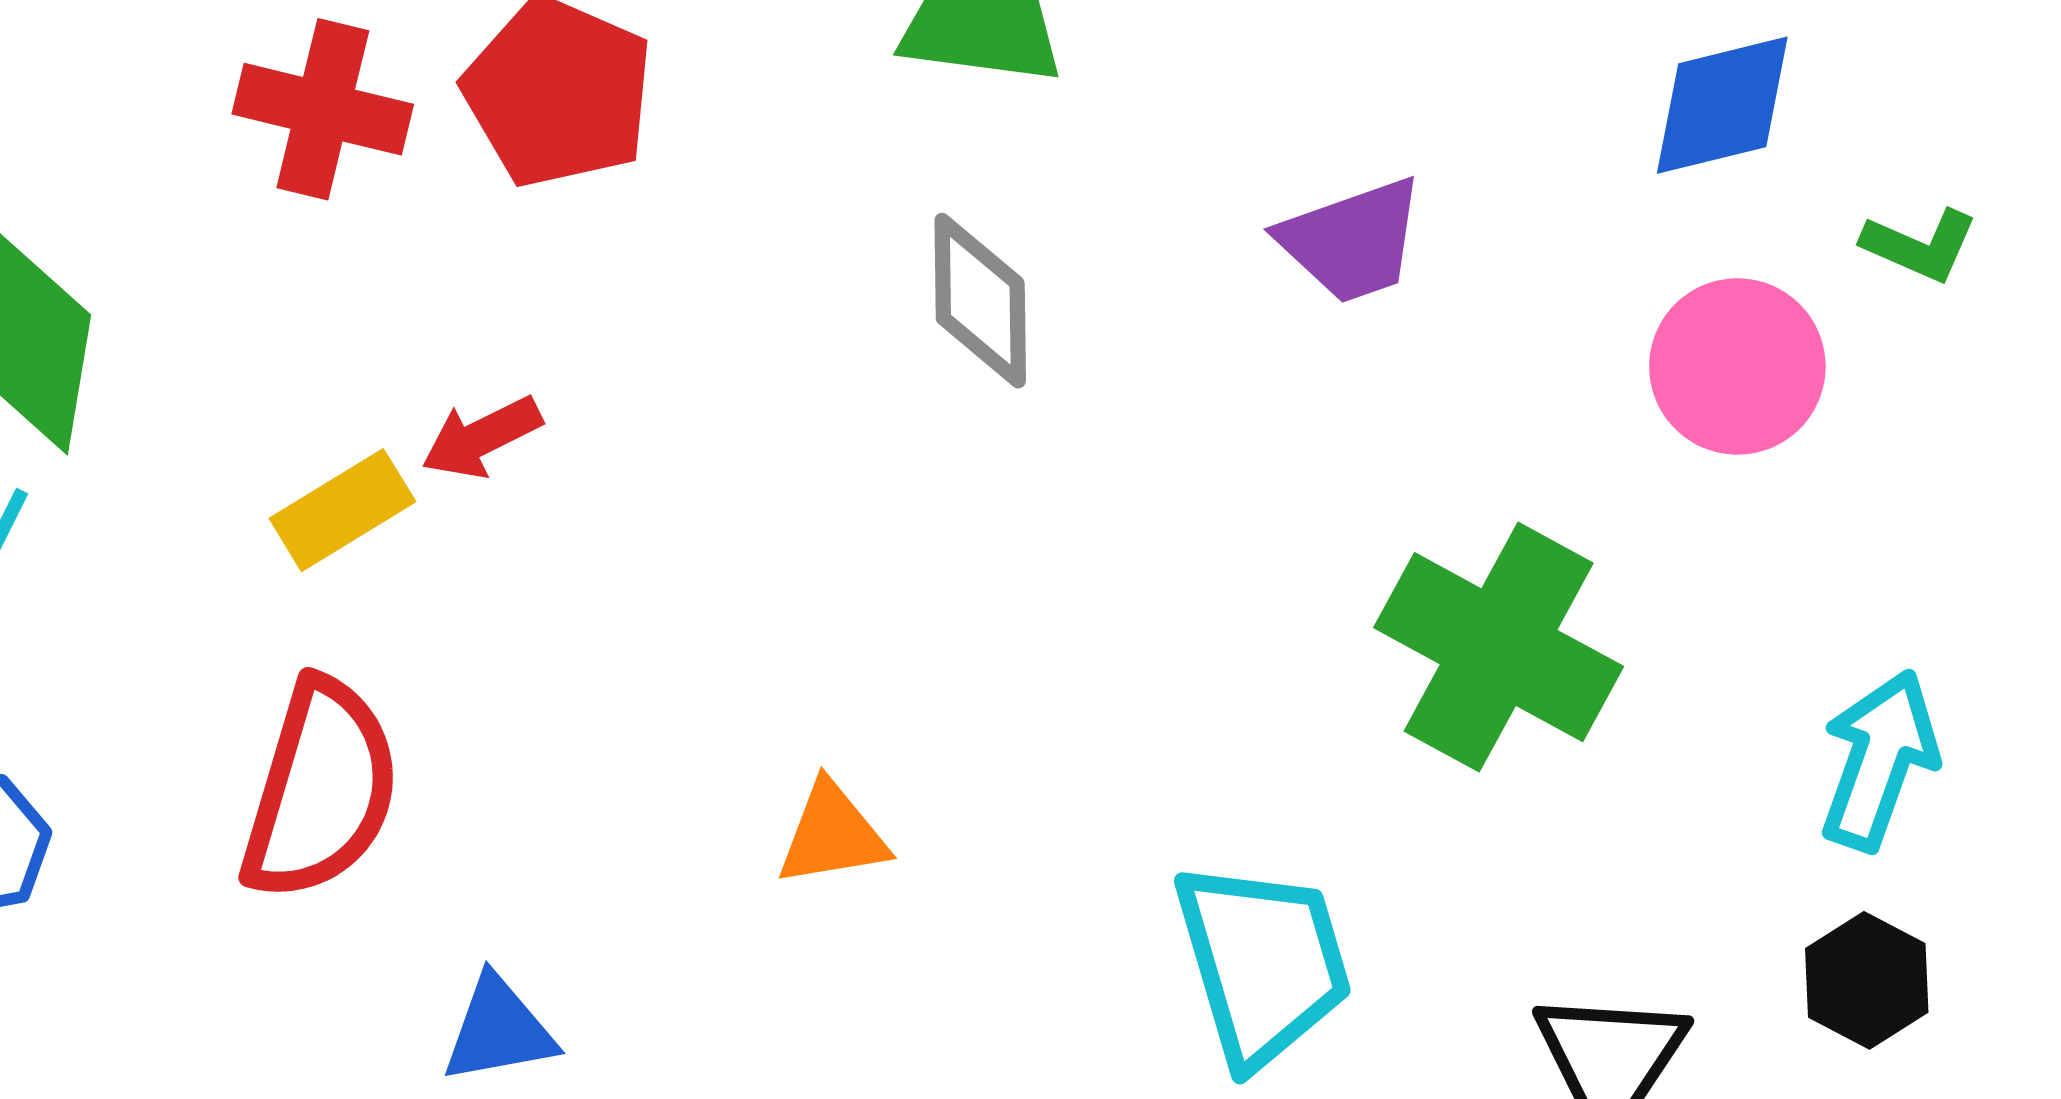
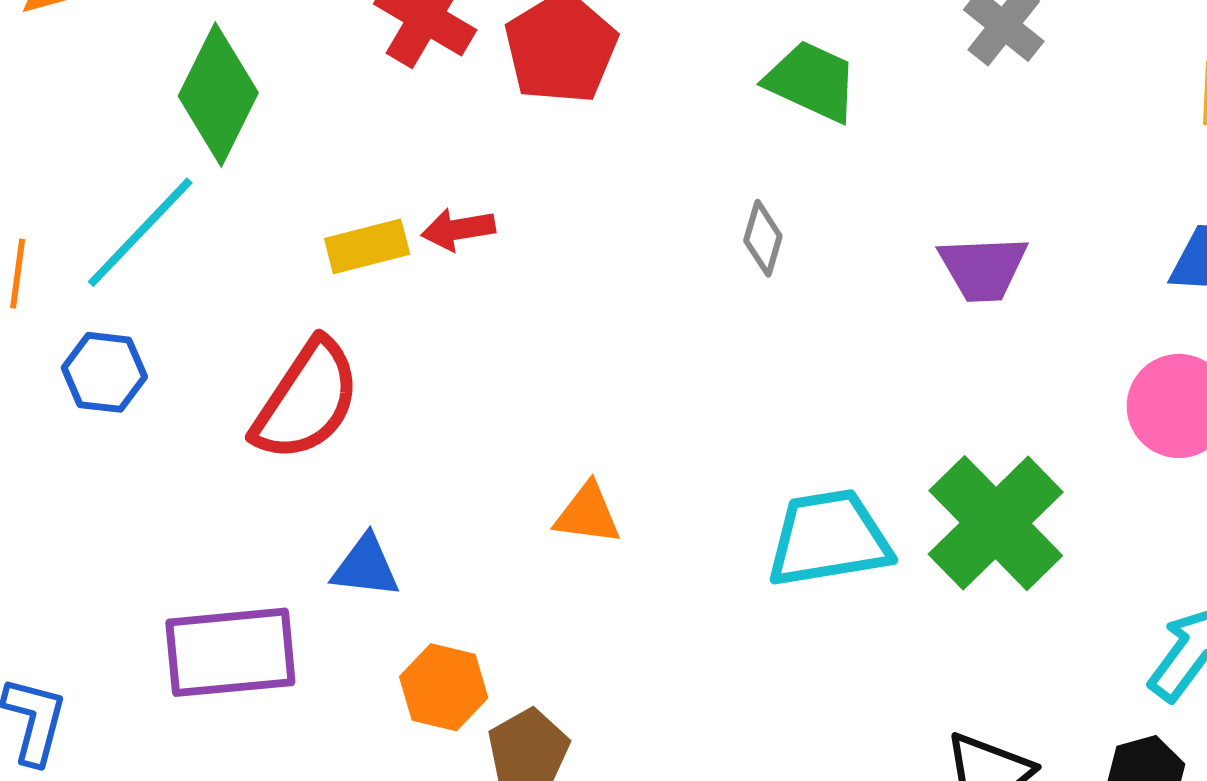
gray diamond: (980, 301) -> (763, 238), size x0.7
cyan trapezoid: (1263, 963) -> (829, 538), moved, turned -100

